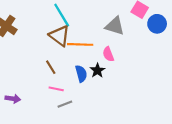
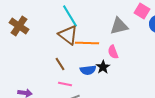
gray triangle: (115, 26) -> (119, 26), turned -30
blue semicircle: (81, 74) -> (88, 70), turned 98

